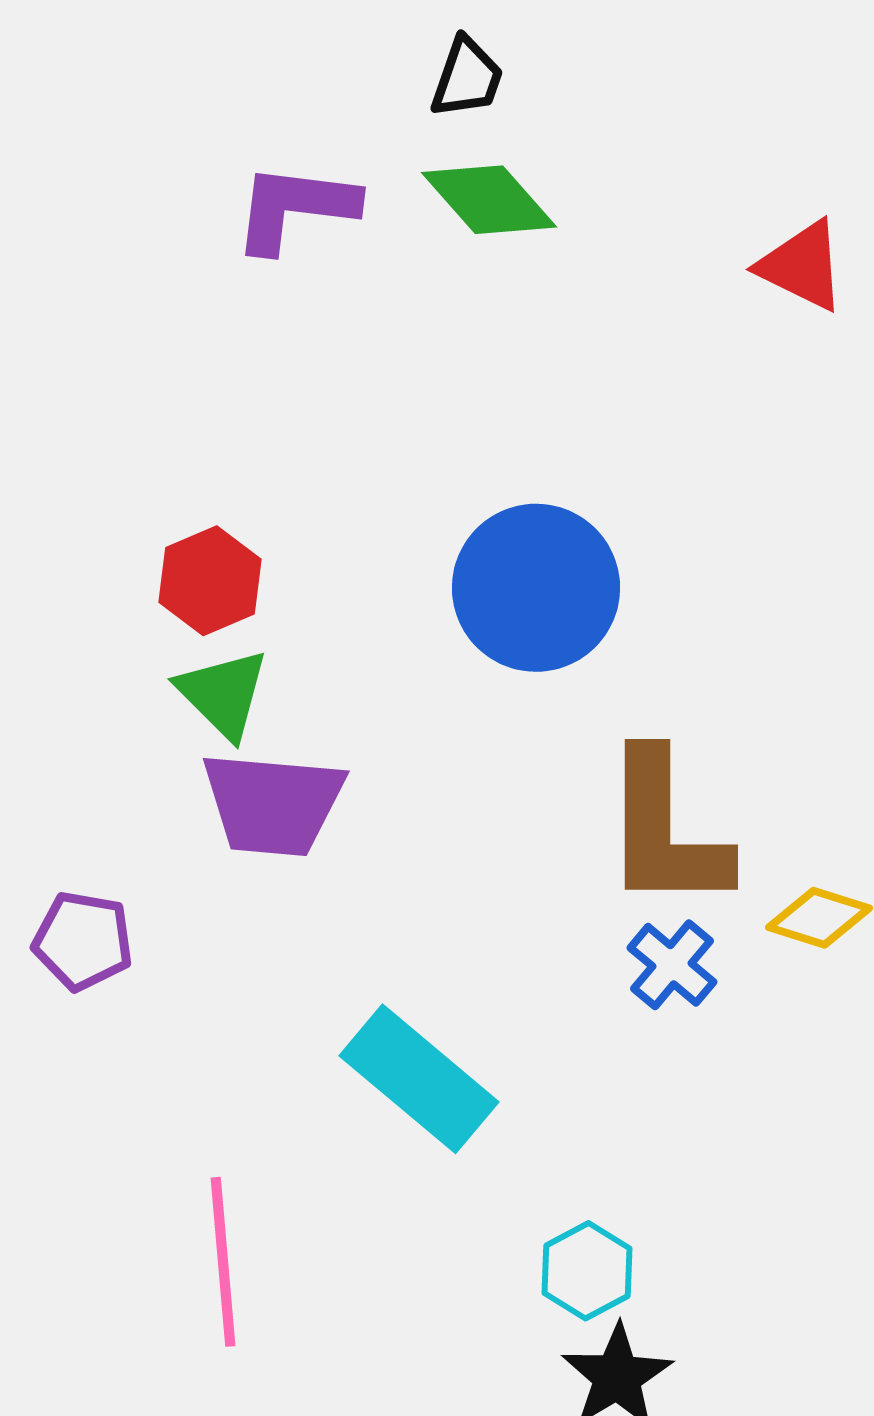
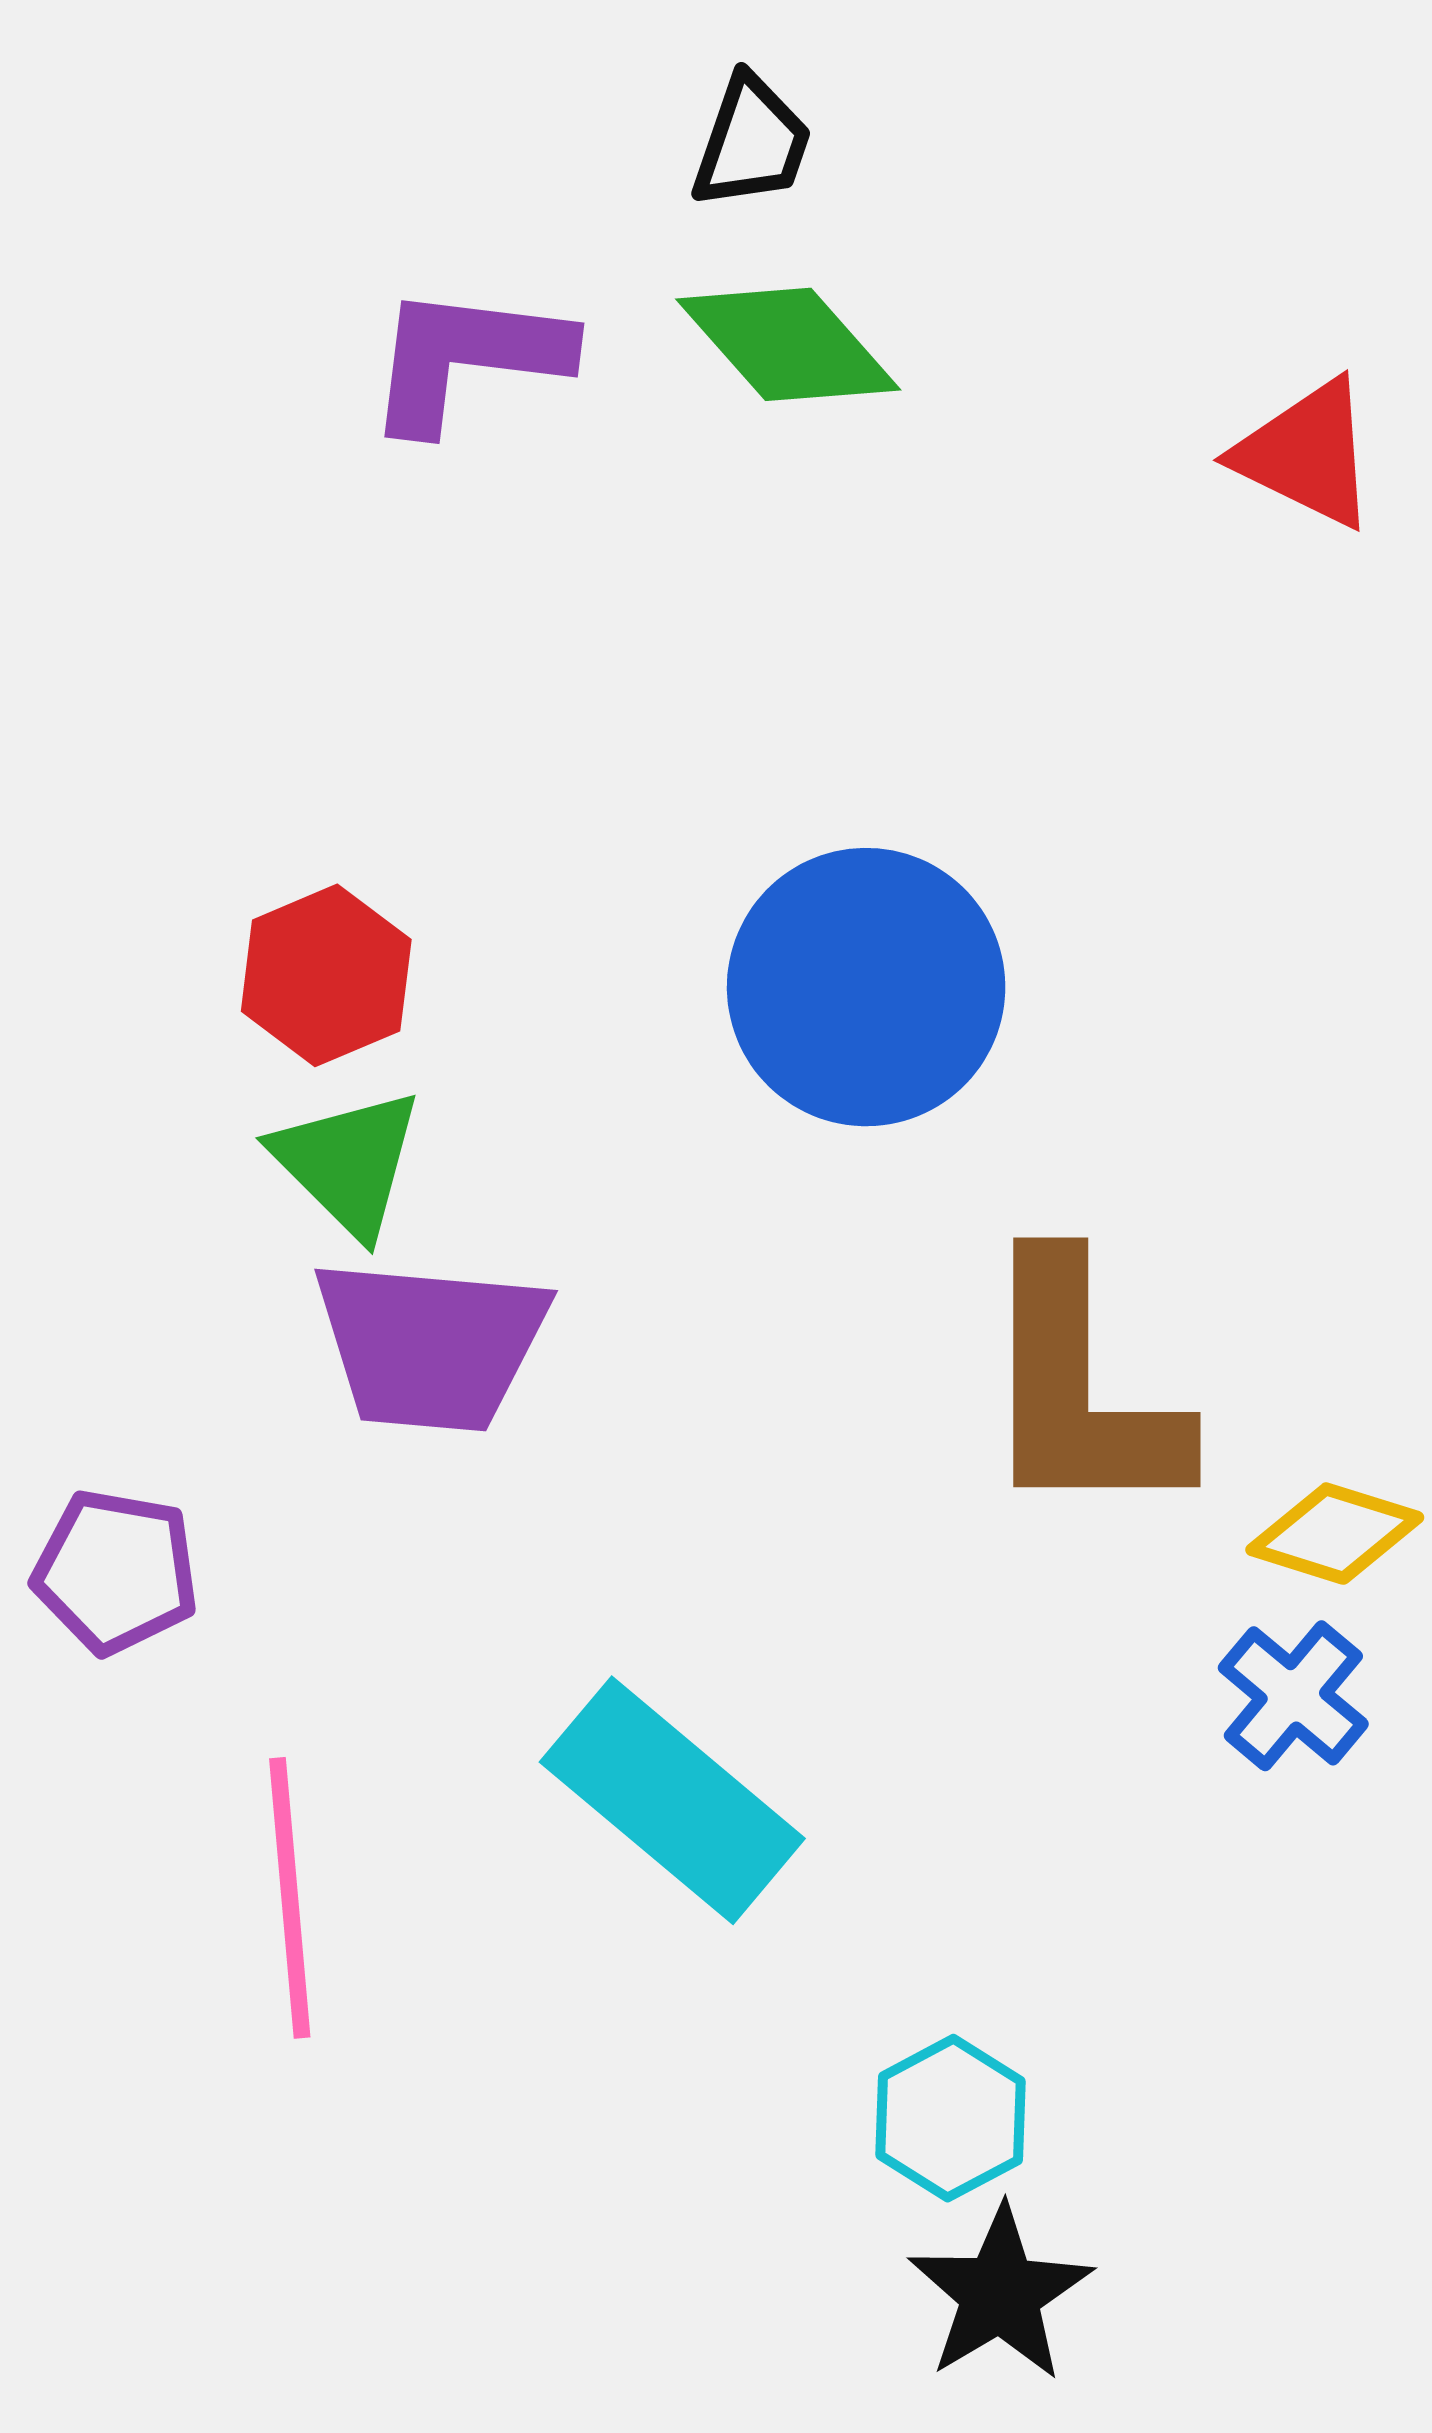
blue cross: (672, 965) -> (1293, 1696), moved
pink line: (223, 1262) -> (290, 1898), moved

